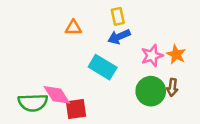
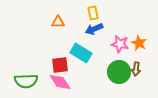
pink star: (152, 56) -> (120, 44), turned 30
pink diamond: (57, 95) -> (60, 82), moved
red square: (76, 109) -> (60, 65), moved

